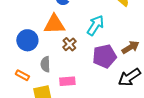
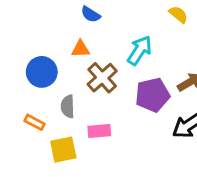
orange triangle: (54, 24) -> (81, 49), size x0.6
brown cross: (69, 44) -> (102, 78), size x1.5

